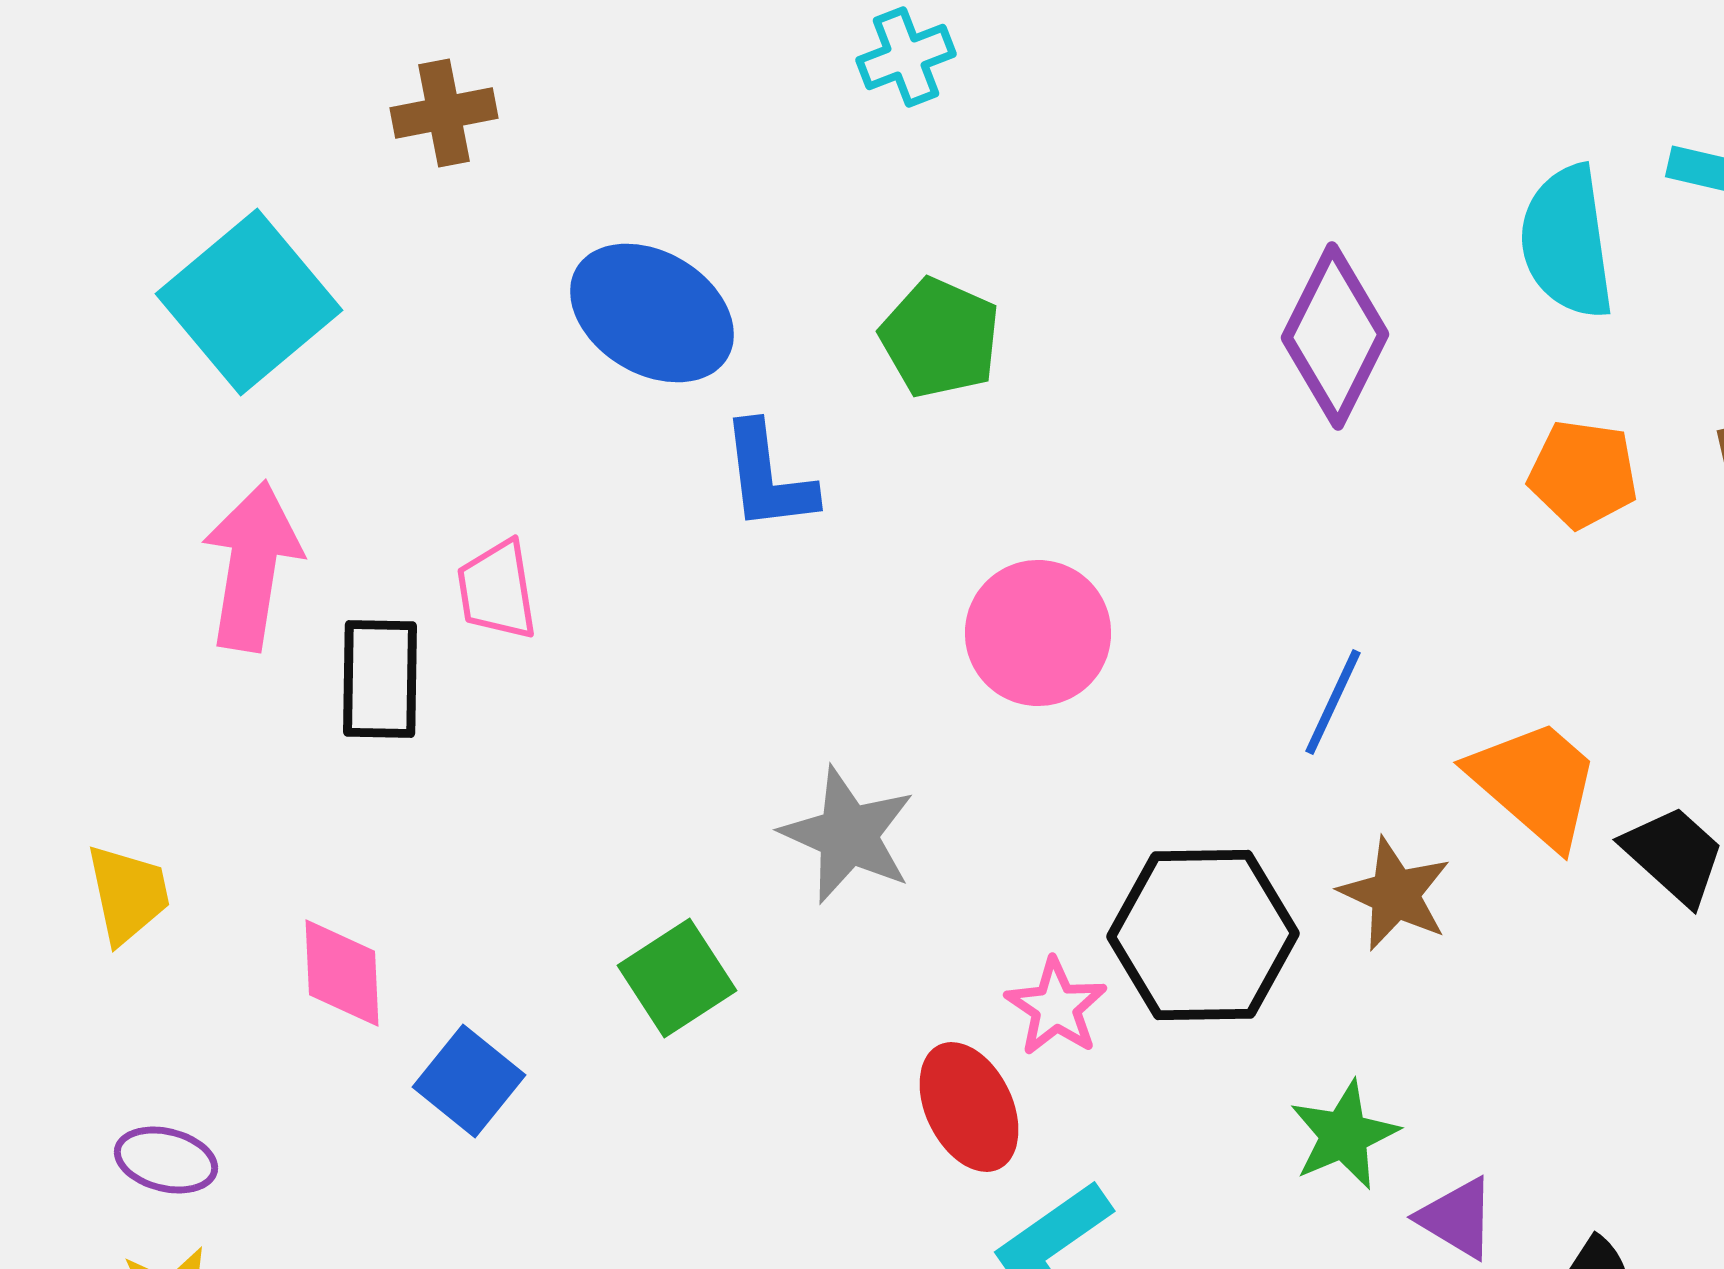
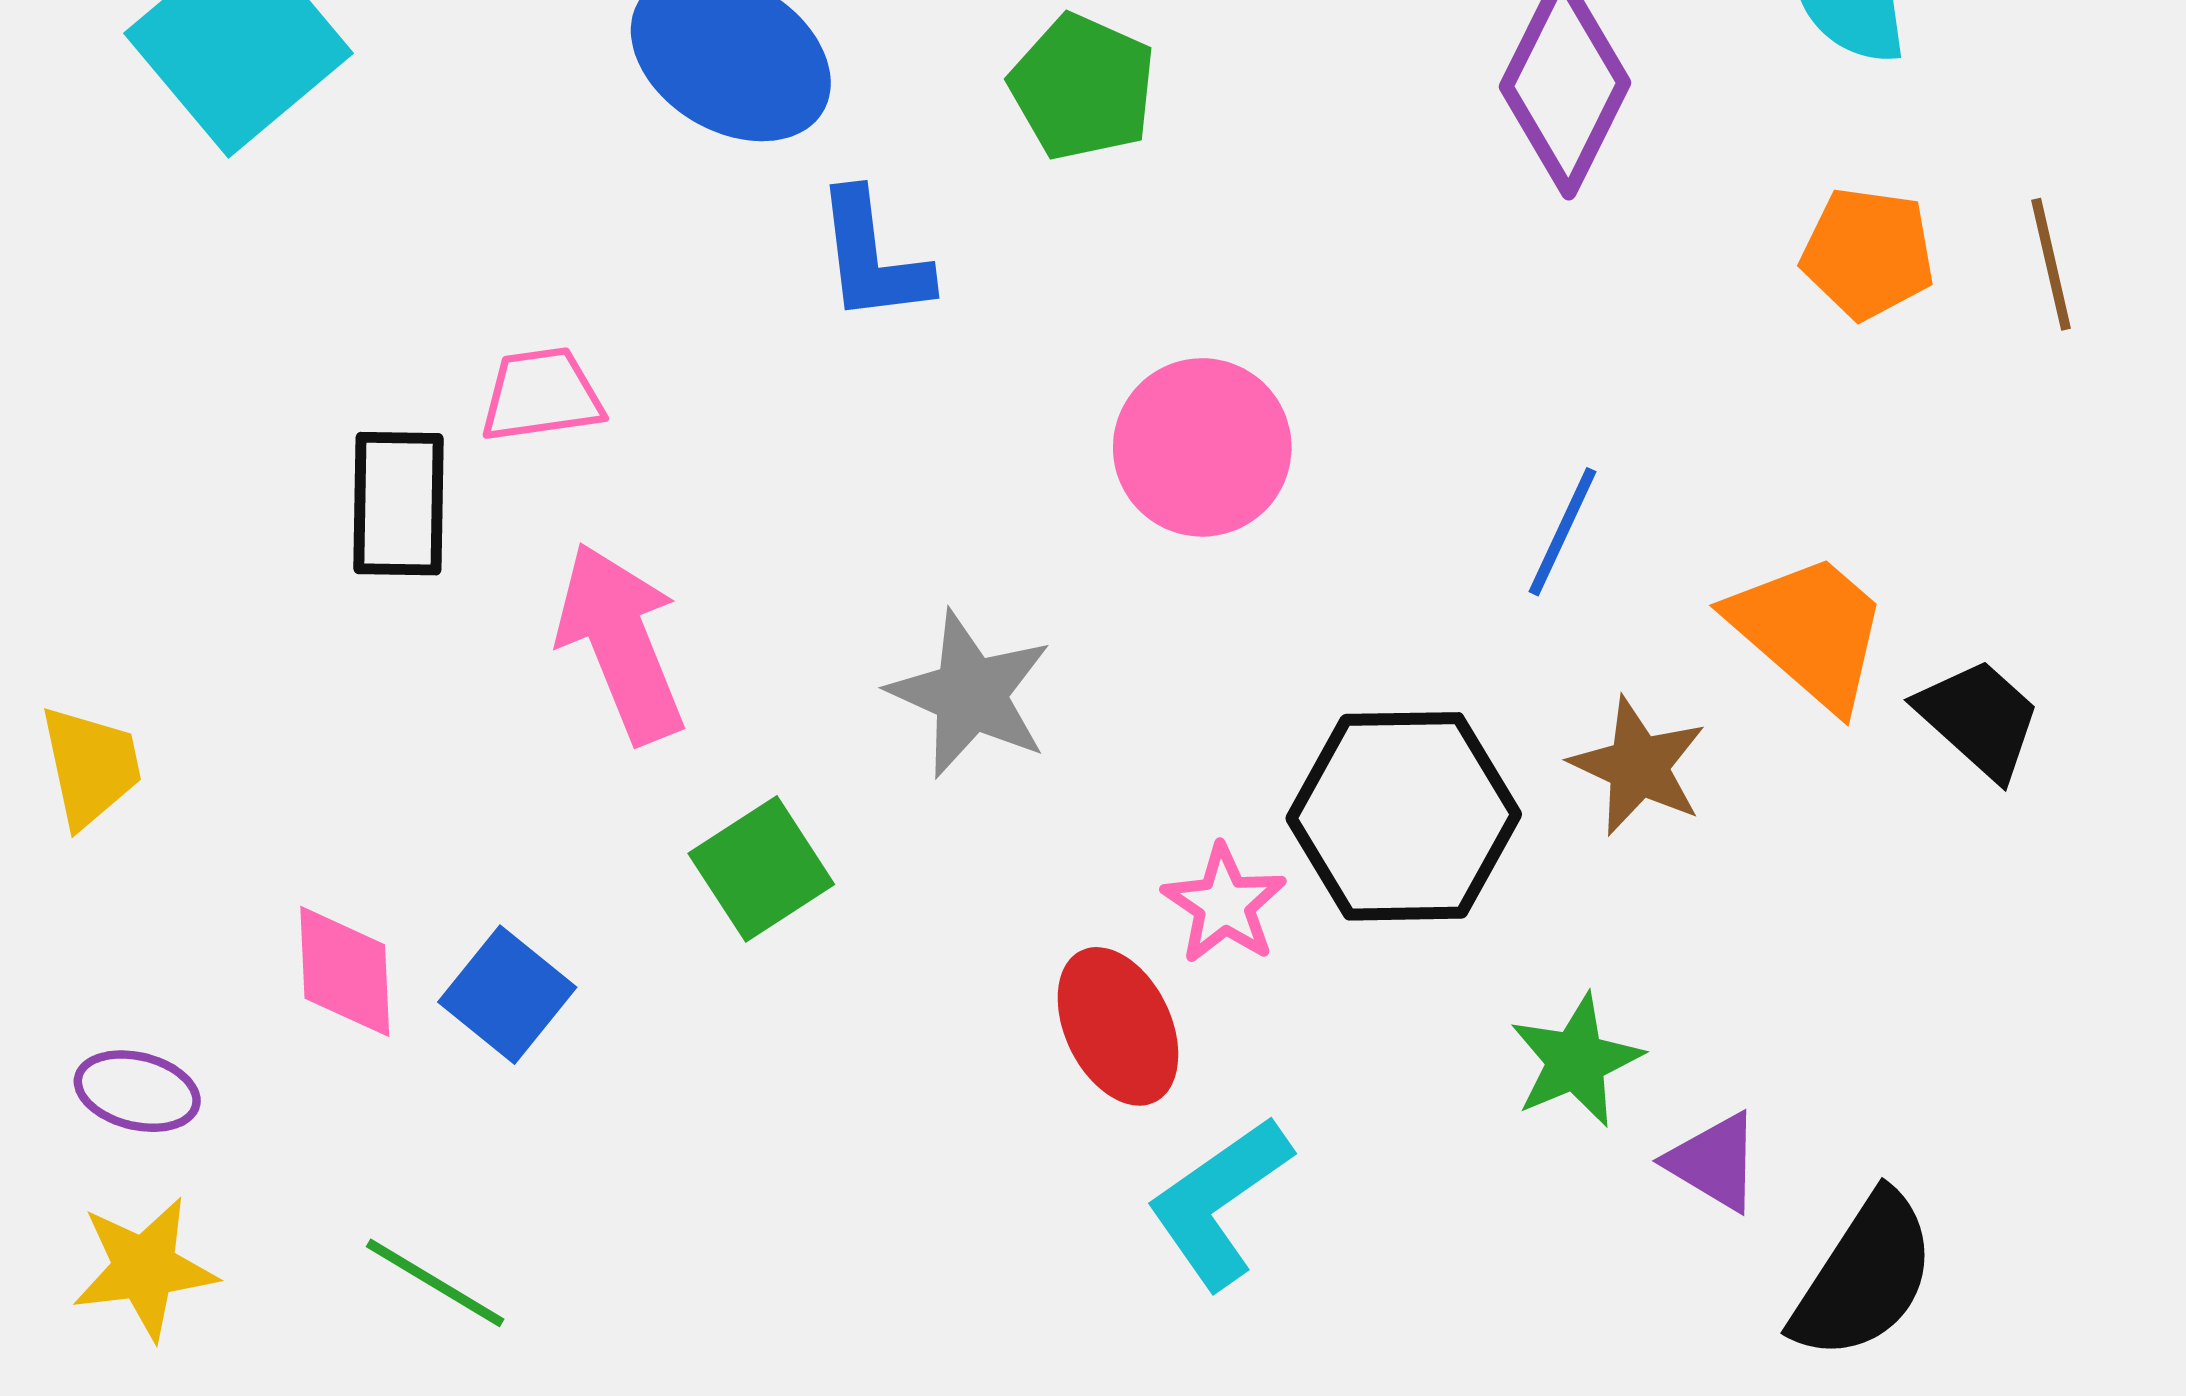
pink arrow: (252, 566) -> (621, 643), moved, turned -31
pink trapezoid: (497, 590) -> (541, 395), turned 91
pink diamond: (342, 973) -> (345, 971), moved

